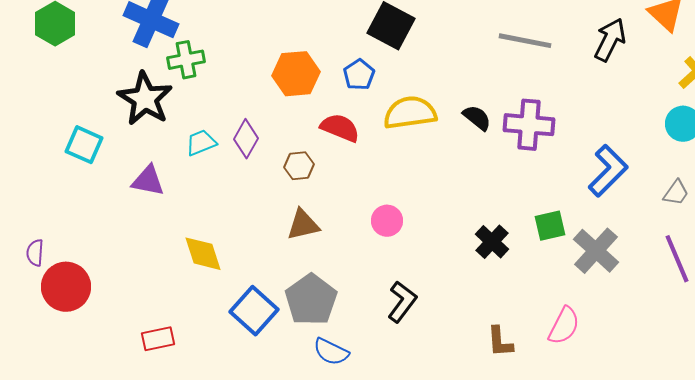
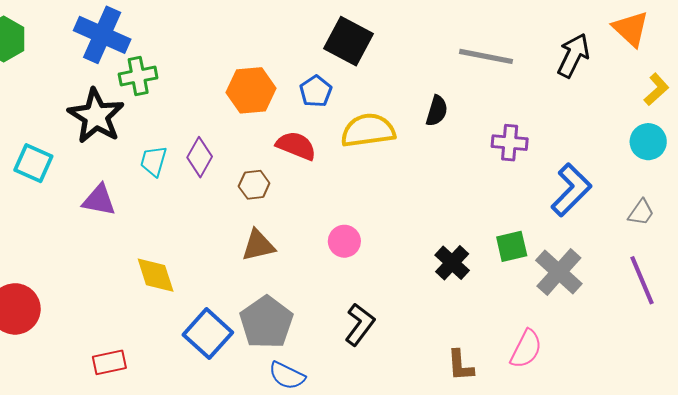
black semicircle: (477, 118) -> (437, 111), moved, turned 68
purple cross: (529, 125) -> (510, 143), moved, size x0.7
cyan trapezoid: (201, 143) -> (153, 161), turned -52

